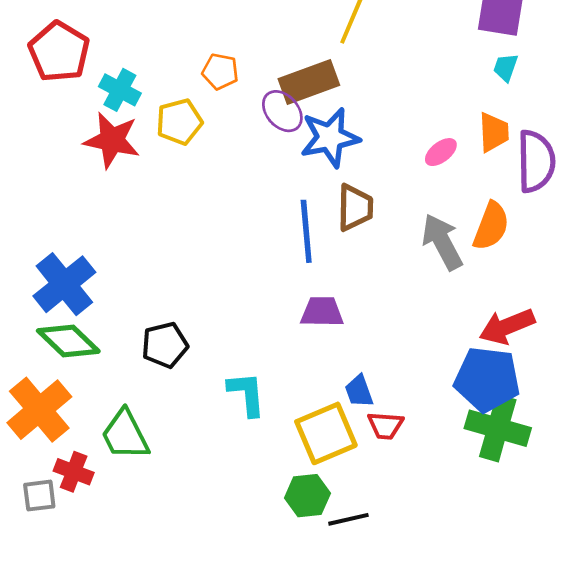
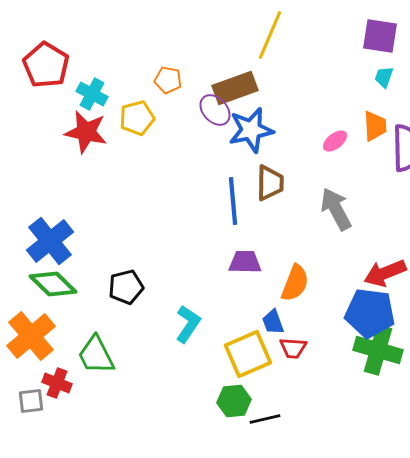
orange semicircle: (491, 226) -> (295, 283), moved
cyan L-shape: (247, 394) -> (188, 324), turned 39

